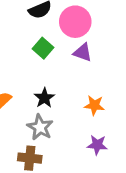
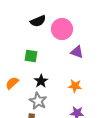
green square: (43, 48) -> (31, 56), moved, turned -32
purple triangle: (83, 52) -> (77, 52), moved

